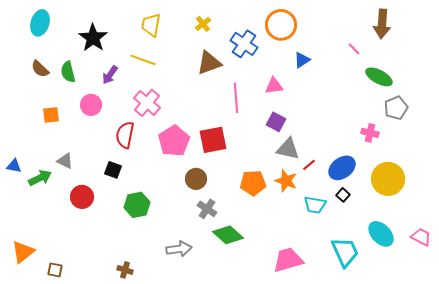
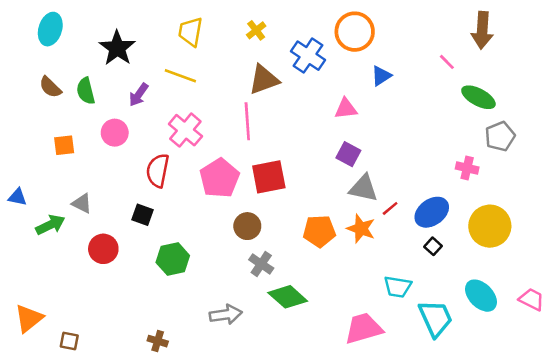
pink line: (236, 98) -> (247, 121), moved
blue triangle: (14, 166) -> (17, 197), moved
cyan trapezoid: (315, 205) -> (398, 287), moved

